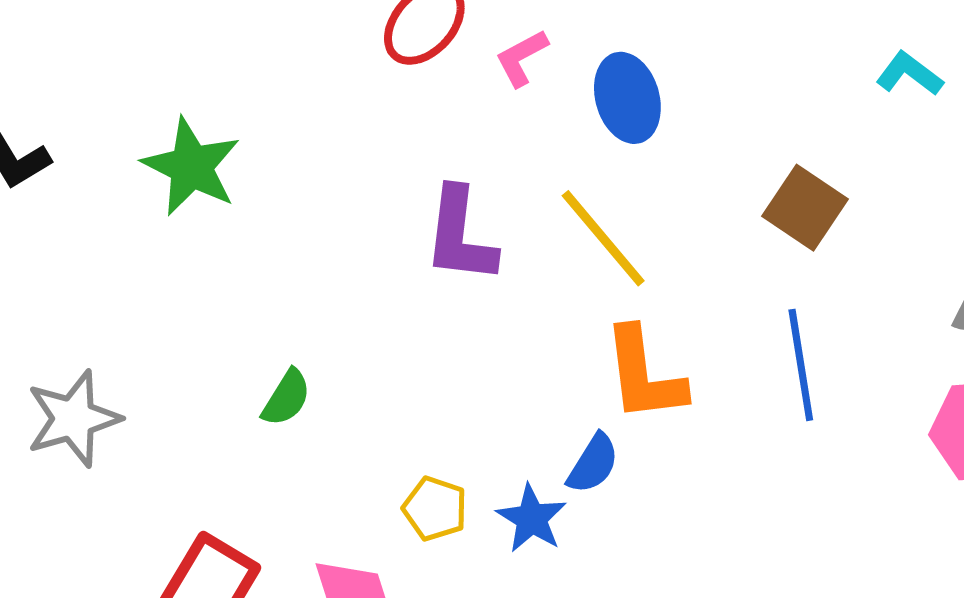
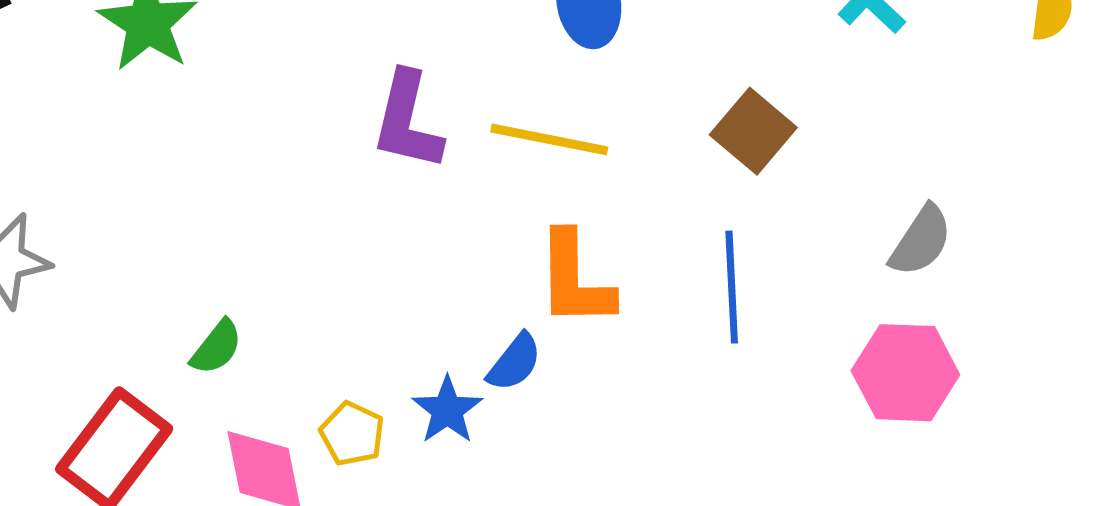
yellow line: (603, 238) -> (549, 139), turned -45
green semicircle: (286, 398) -> (217, 347), moved
yellow pentagon: (435, 509) -> (352, 434), moved

